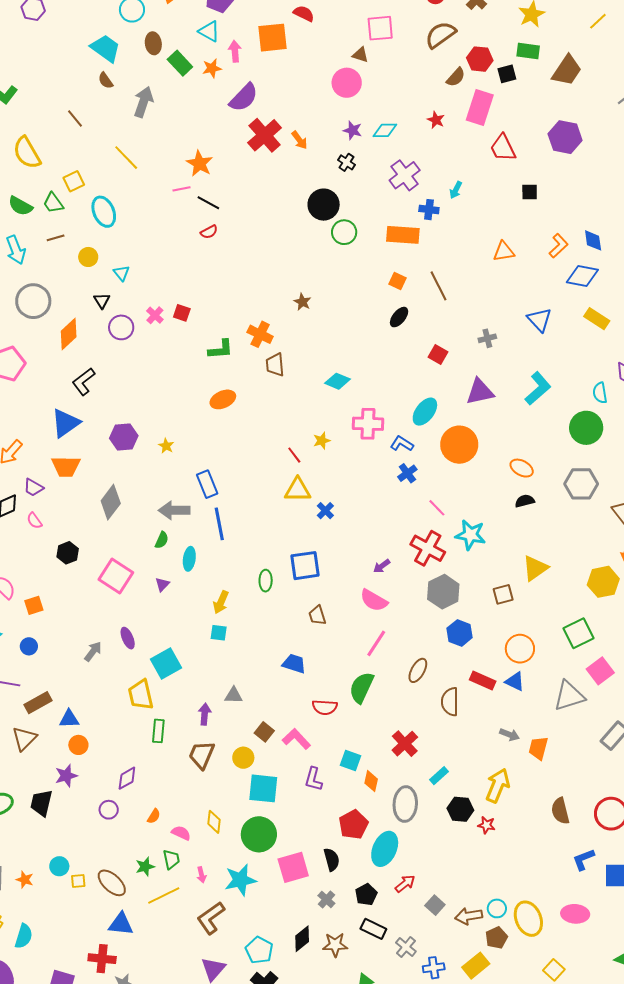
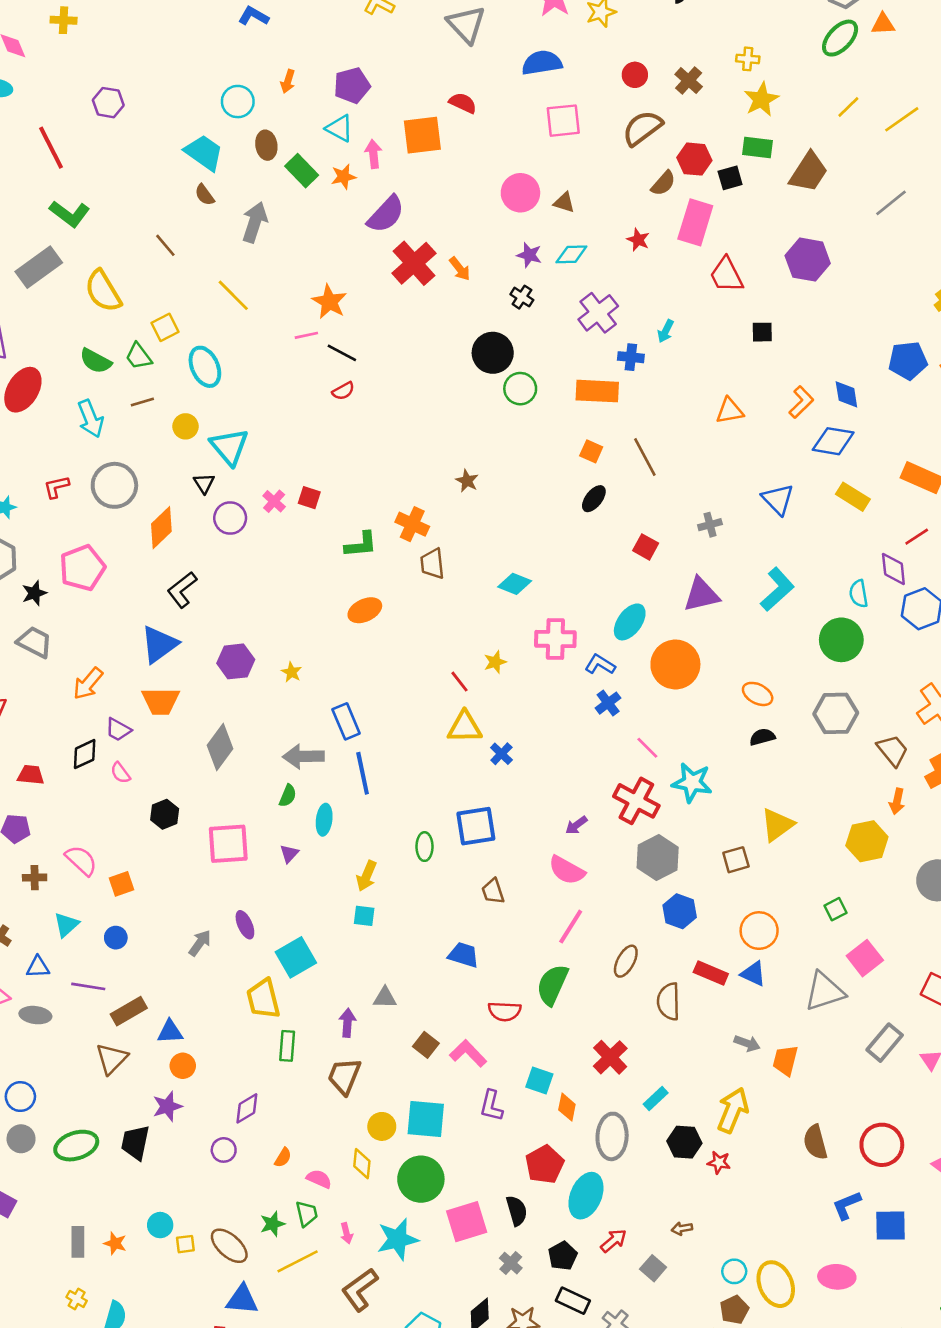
brown triangle: (360, 55) -> (564, 203), moved
cyan triangle: (121, 273) -> (229, 447), size x1.8
pink square: (116, 576) -> (228, 844), turned -36
green square: (578, 633) -> (835, 909), size x0.6
yellow circle: (243, 758) -> (382, 1126), moved
brown arrow: (469, 916) -> (682, 1228), moved, size x0.6

